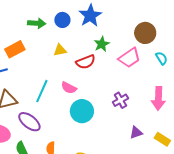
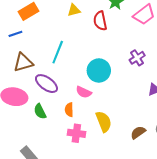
red semicircle: (86, 62) -> (100, 21), turned 102
pink semicircle: (69, 88) -> (84, 92), moved

